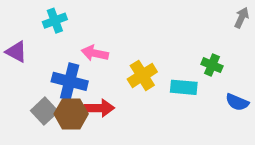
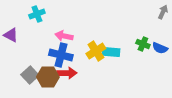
blue cross: (70, 81) -> (61, 55), moved
cyan rectangle: (184, 87) -> (111, 52), moved
blue semicircle: (237, 102) -> (160, 48), moved

